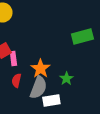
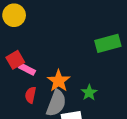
pink rectangle: (13, 58) -> (27, 69), turned -56

